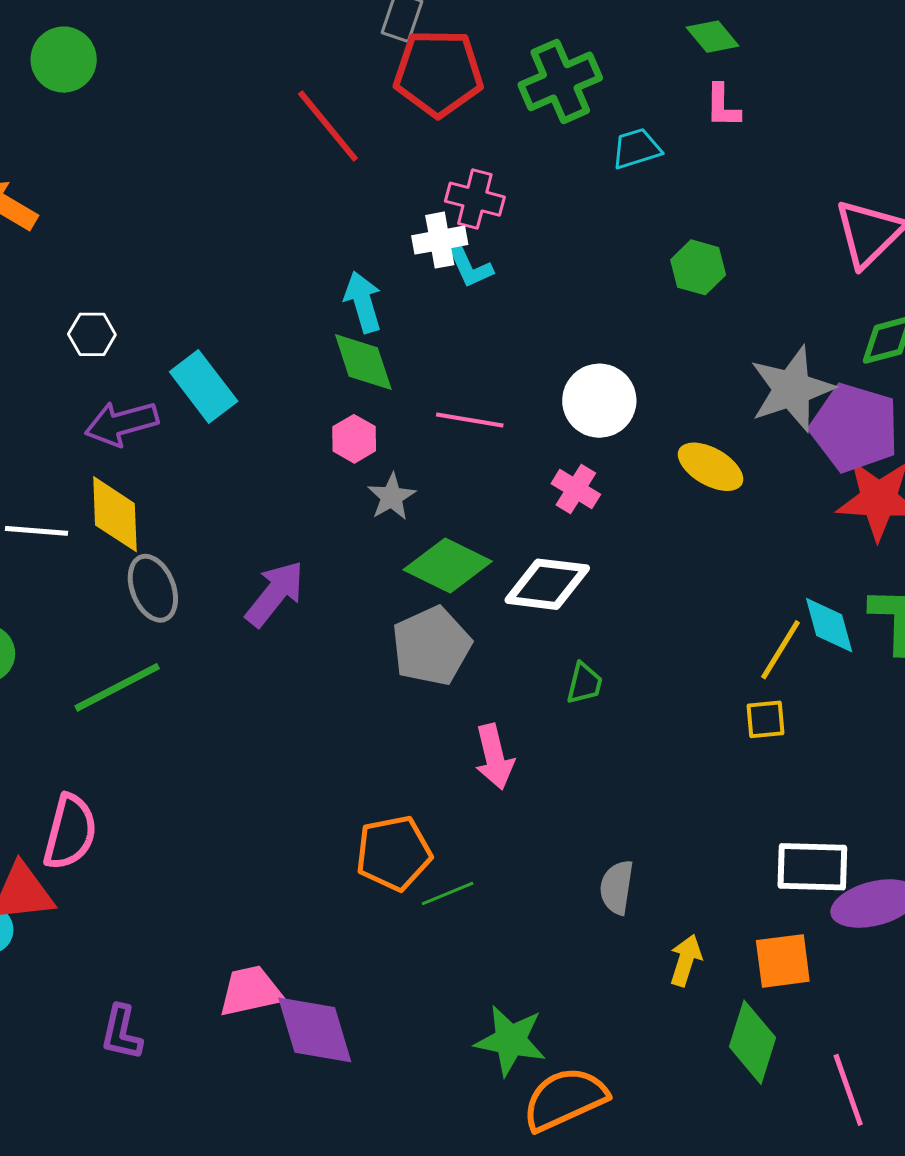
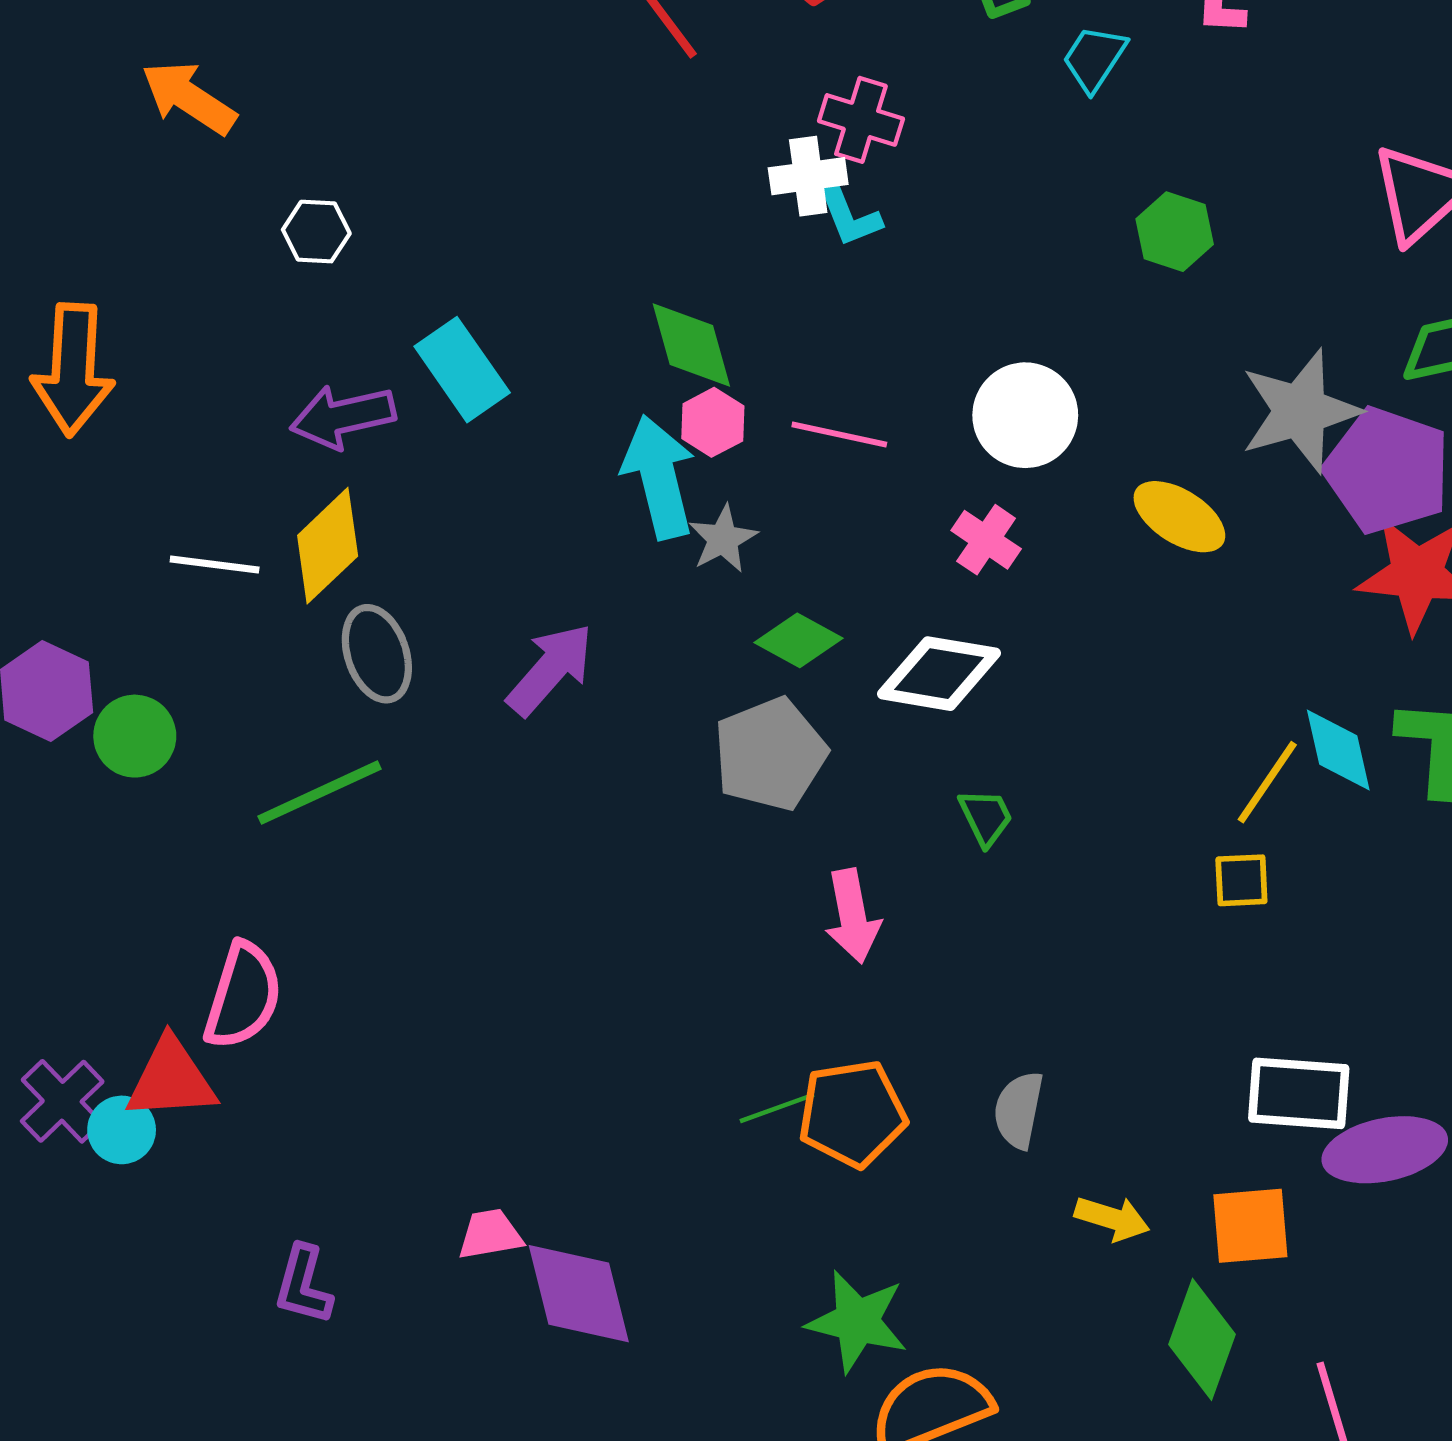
cyan trapezoid: (636, 149) -> (1094, 58), turned -42
cyan arrow: (363, 302) -> (659, 477), moved, size x1.4
white hexagon: (92, 334) -> (316, 232), moved
pink hexagon: (354, 439) -> (713, 422), moved
yellow diamond: (115, 514) -> (328, 546), turned 46
green diamond: (448, 565) -> (798, 640), size x0.7
green trapezoid: (584, 683) -> (986, 817), turned -42
orange pentagon: (394, 853) -> (852, 1114), moved
yellow arrow: (686, 960) -> (1112, 1218), turned 87
pink trapezoid: (251, 991) -> (490, 1234), size x0.7

